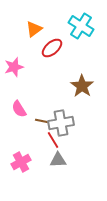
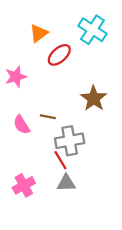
brown line: (42, 121) -> (48, 117), moved

